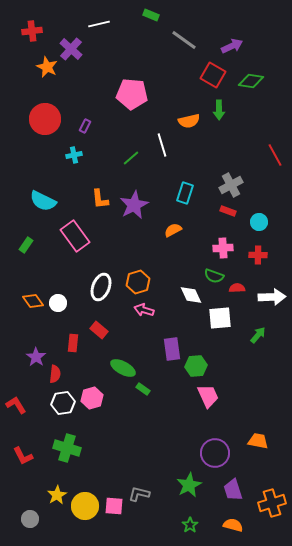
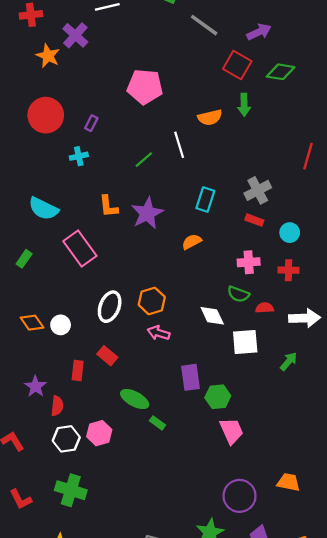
red line: (275, 155) -> (308, 156), turned 45

